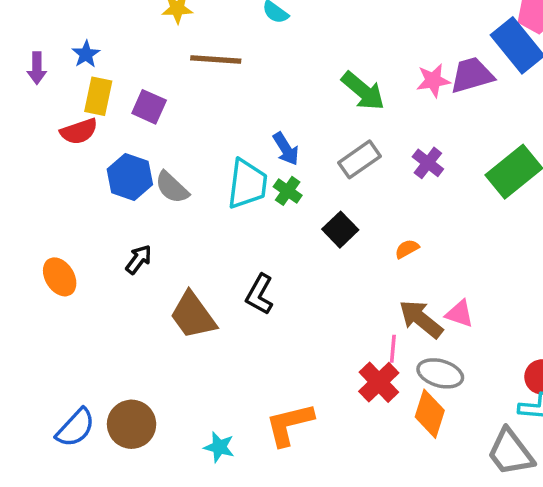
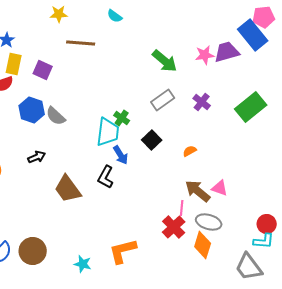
blue arrow: (286, 149) -> (121, 155), moved
cyan trapezoid: (247, 184) -> (108, 132), moved
black arrow: (139, 259) -> (37, 157), turned 30

